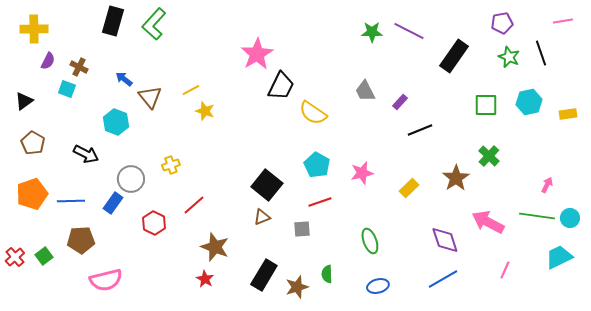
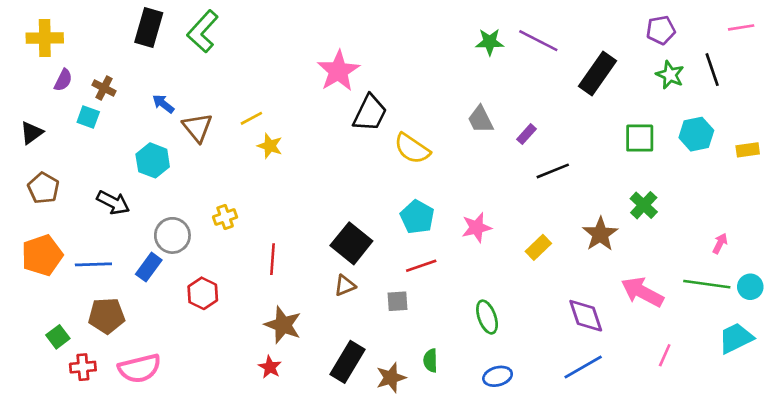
red line: (194, 205) -> (272, 259), moved, turned -45
red cross: (15, 257) -> (83, 367), moved, turned 36

